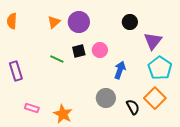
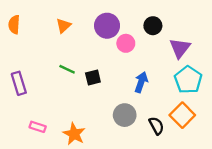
purple circle: (79, 22) -> (107, 26), moved
pink circle: (100, 50) -> (126, 43), moved
black square: (79, 51) -> (93, 77), moved

